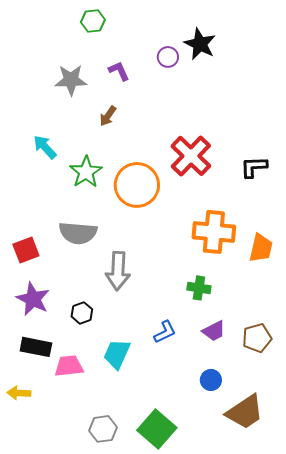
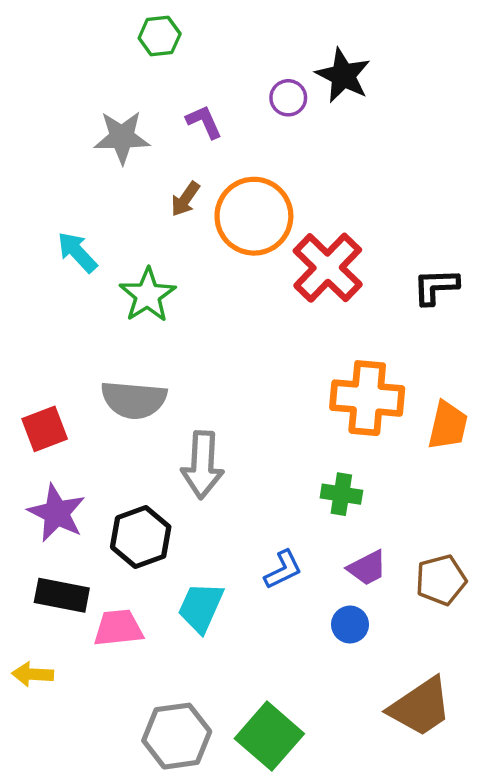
orange circle: (137, 185) -> (254, 216), moved
black hexagon: (82, 313) -> (141, 537), size x1.6
blue circle: (211, 380) -> (350, 625), moved
gray hexagon: (103, 429) -> (177, 736), size x1.4

